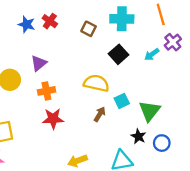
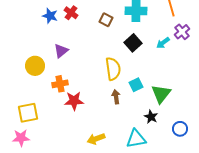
yellow semicircle: (96, 83) -> (113, 69), turned 70
orange cross: (46, 91) -> (60, 84), moved
brown arrow: (100, 114) -> (116, 97), turned -40
blue circle: (162, 143) -> (180, 129), moved

